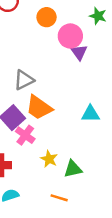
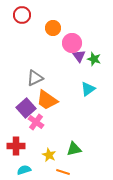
green star: (98, 16) -> (94, 59), moved
cyan triangle: (90, 114) -> (88, 89), moved, turned -35
yellow star: (49, 159) -> (49, 155), moved

